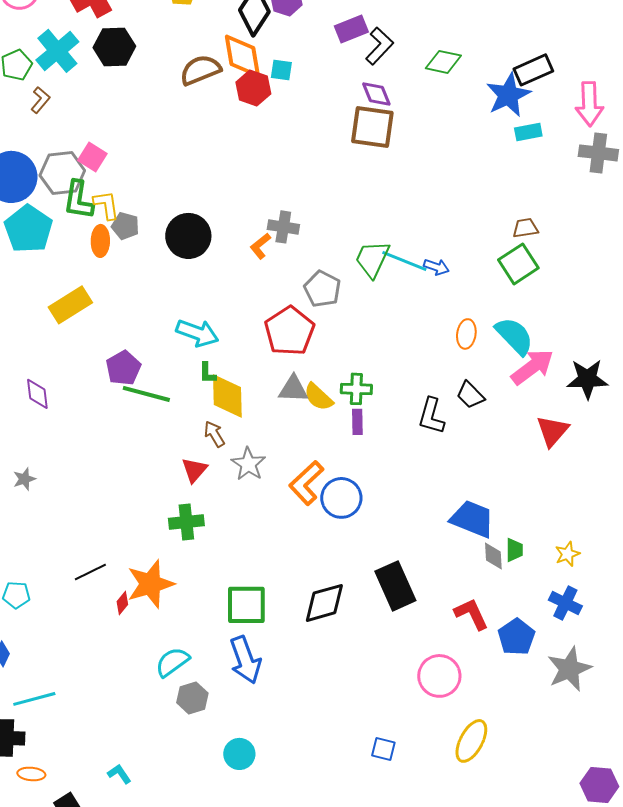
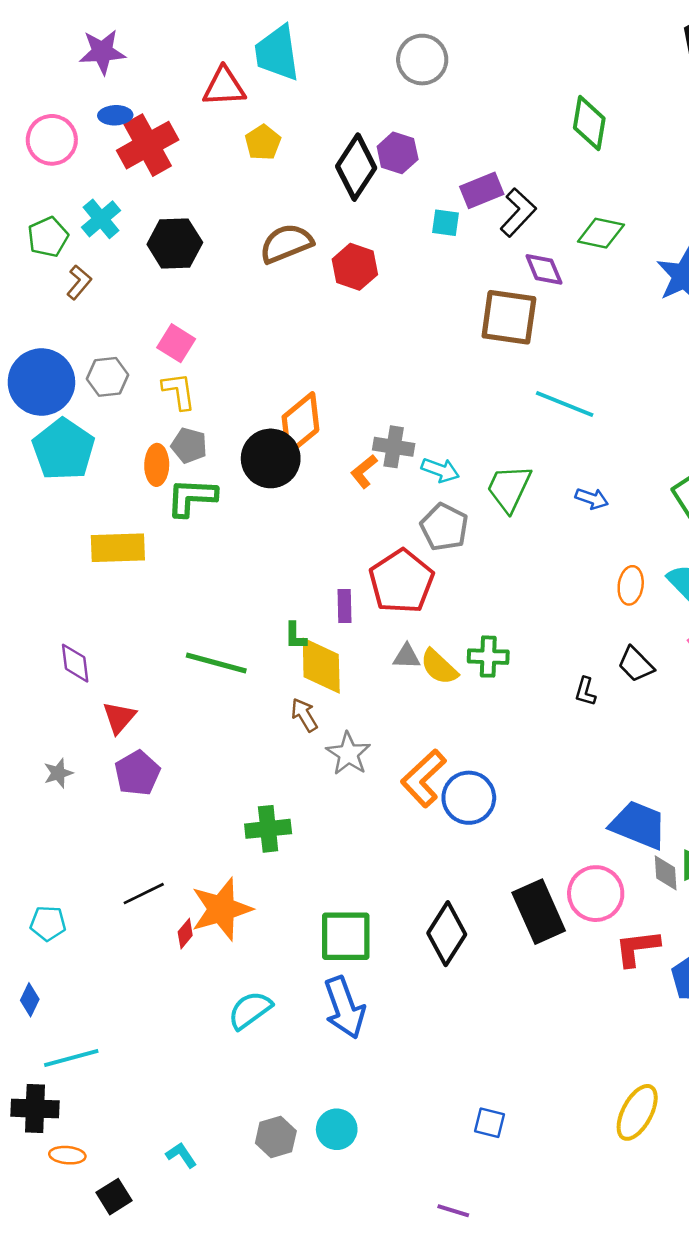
black hexagon: (114, 47) -> (175, 243), moved
cyan cross: (57, 51) -> (101, 219), size x0.7
orange diamond: (242, 56) -> (300, 423), moved, turned 60
cyan square: (281, 70) -> (445, 223), moved
purple diamond: (376, 94) -> (544, 269), moved
pink square: (92, 157) -> (176, 343), moved
gray hexagon: (62, 173) -> (107, 377), size x0.7
green L-shape: (78, 200) -> (192, 497), moved, turned 84
yellow L-shape: (106, 205) -> (179, 391), moved
cyan line: (404, 261) -> (565, 404), moved
yellow rectangle: (70, 305) -> (118, 548), turned 30
cyan arrow: (197, 333) -> (440, 470), moved, size x0.7
purple pentagon: (123, 368) -> (137, 773), moved
gray triangle: (293, 389) -> (407, 657), size x0.7
black L-shape: (431, 416) -> (585, 692), size x0.6
purple rectangle: (357, 422) -> (344, 606), moved
red triangle: (194, 470) -> (119, 717), moved
black diamond: (324, 603) -> (447, 934), turned -42
red L-shape: (471, 614) -> (637, 948), turned -72
pink circle: (439, 676) -> (596, 894), moved
gray hexagon: (192, 698) -> (276, 1137), moved
blue square: (383, 749) -> (490, 1123), moved

